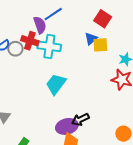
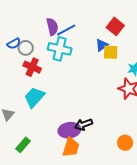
blue line: (53, 14) -> (66, 30), moved
red cross: (30, 41) -> (32, 67), moved
cyan trapezoid: (56, 84) -> (34, 97), moved

